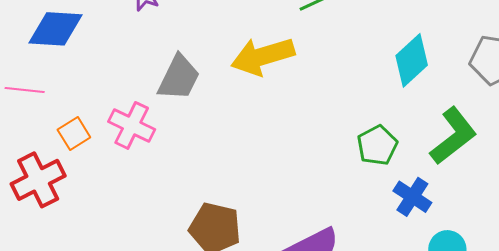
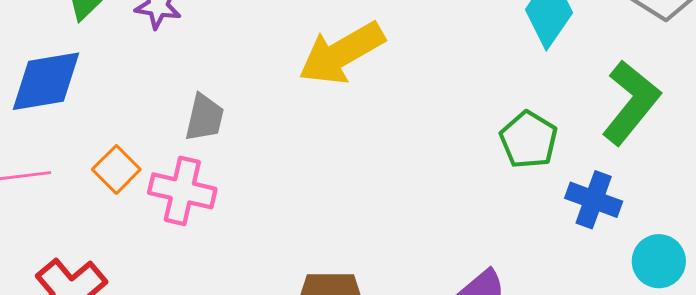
gray trapezoid: (179, 78) -> (205, 118), moved, size x0.7
orange square: (74, 133) -> (116, 169), moved

